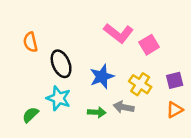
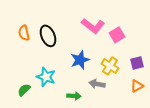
black ellipse: (61, 64) -> (48, 36), moved
green arrow: (97, 112) -> (74, 96), moved

